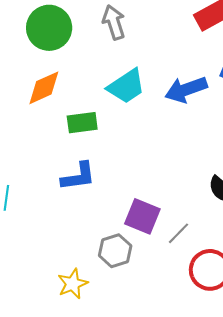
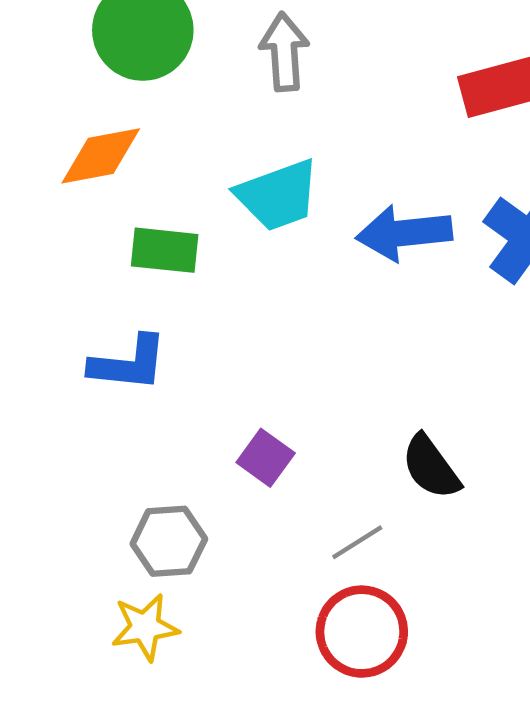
purple square: (142, 216) -> (266, 458), moved, size x0.7
gray line: (179, 233) -> (357, 542), moved
yellow star: (73, 284) -> (145, 627), moved

